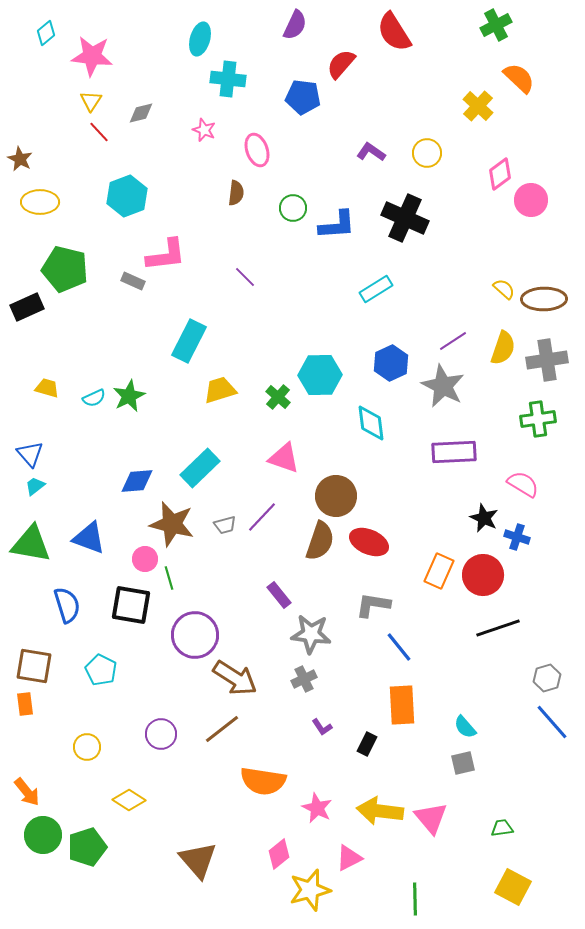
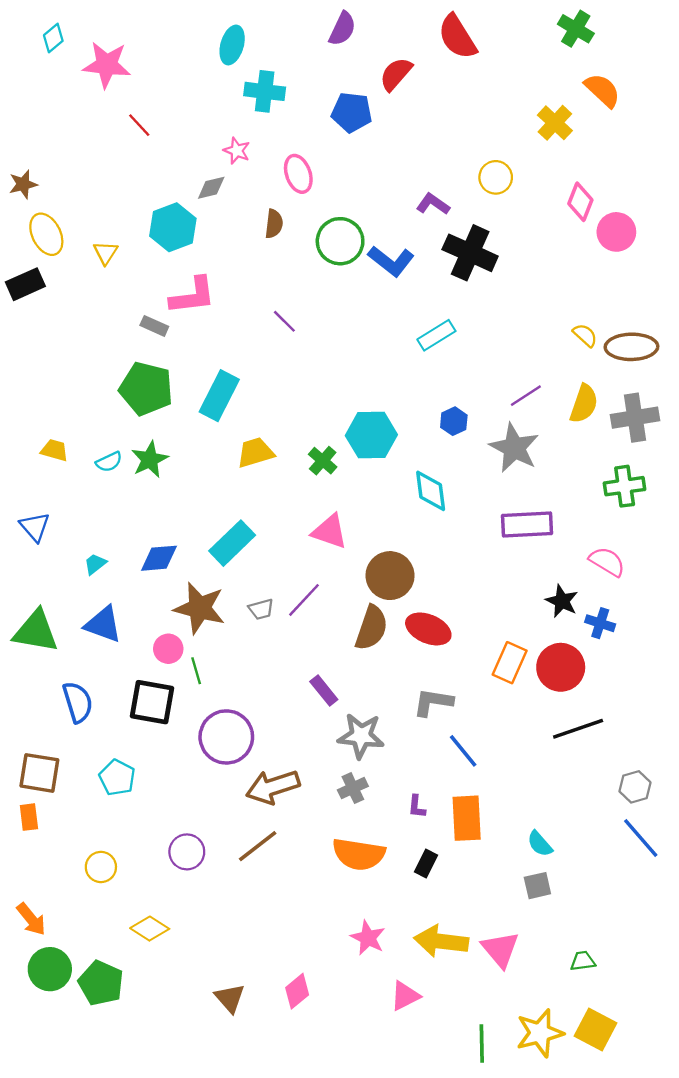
green cross: (496, 25) -> (576, 29), turned -32
yellow triangle: (91, 101) -> (106, 253), moved
gray diamond: (141, 113) -> (211, 188), moved
red line: (99, 132) -> (139, 125), moved
purple L-shape: (371, 152) -> (433, 204), moved
brown star: (20, 159) -> (23, 184), turned 30
pink diamond: (500, 174) -> (580, 202), turned -32
cyan hexagon: (127, 196) -> (173, 227), moved
yellow ellipse: (40, 202) -> (46, 234), turned 63
green circle: (293, 208) -> (340, 241), size x1.5
blue L-shape: (337, 225) -> (391, 261), turned 42
green pentagon: (65, 269) -> (146, 389), moved
black rectangle: (27, 307) -> (25, 284), moved
blue hexagon: (391, 363) -> (454, 421), size x0.7
cyan trapezoid: (35, 486) -> (95, 564), moved
brown arrow: (235, 678) -> (273, 787), turned 129
purple L-shape: (322, 727) -> (417, 807), moved, turned 40
orange semicircle: (263, 781) -> (359, 854), moved
green pentagon: (87, 847) -> (101, 983), turned -30
pink diamond: (279, 854) -> (297, 991), moved
brown triangle: (198, 860) -> (230, 998), size x0.7
yellow star: (310, 890) -> (540, 1033), moved

